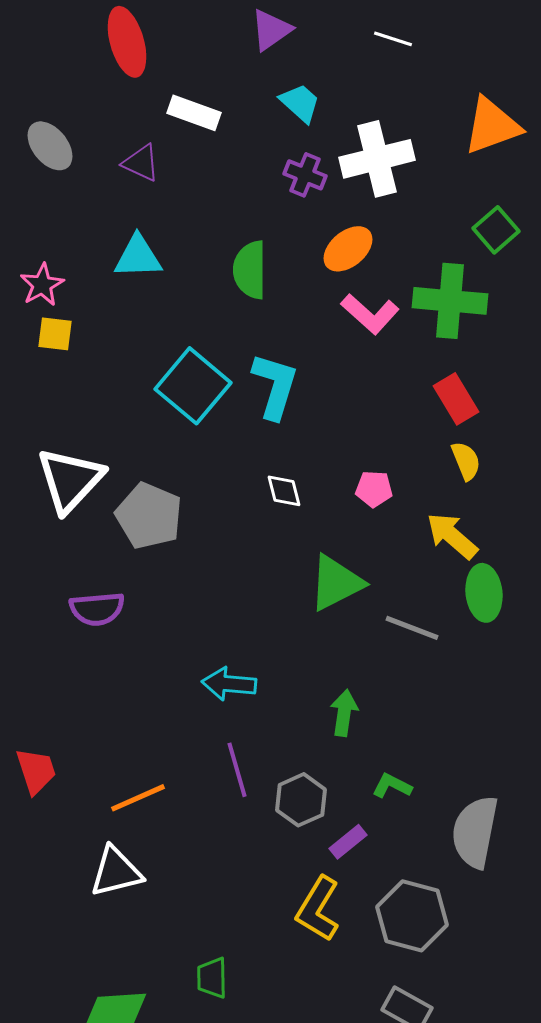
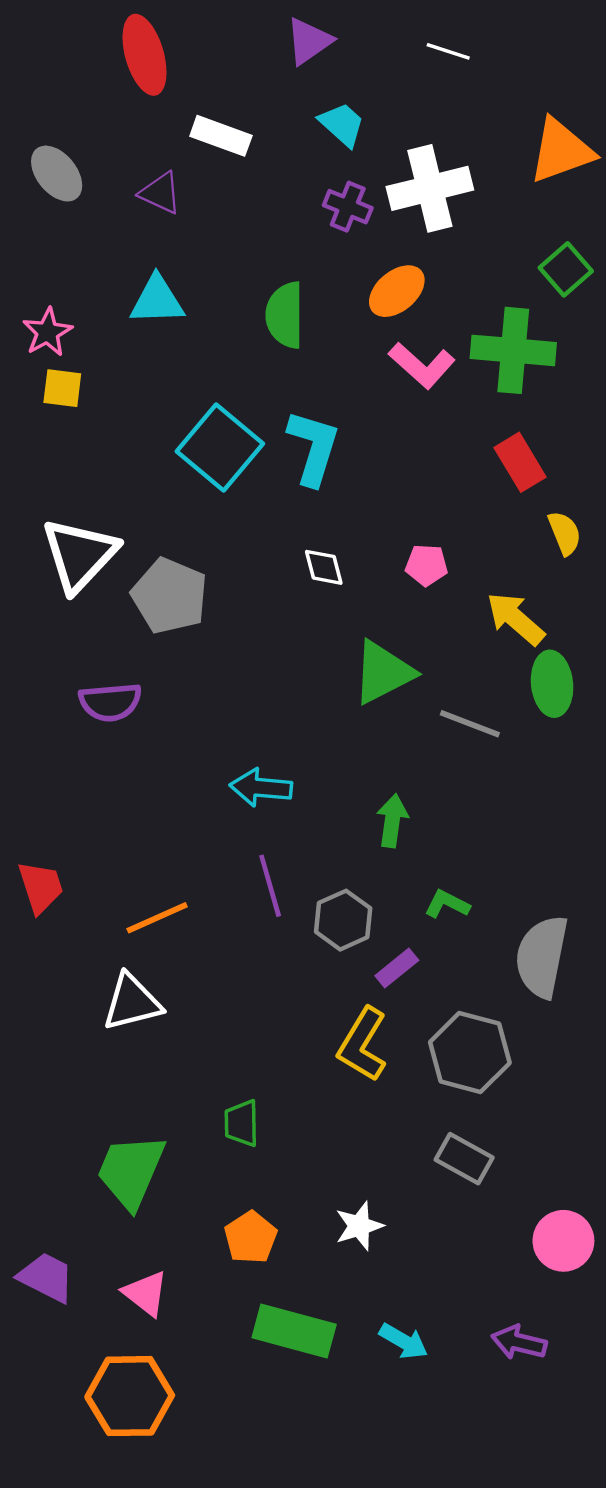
yellow semicircle: (466, 461) -> (565, 533), moved

